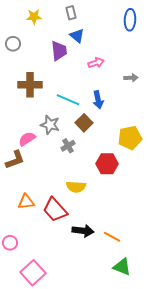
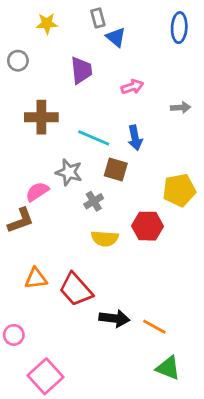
blue triangle: (77, 36) -> (116, 37), moved
brown square: (84, 123) -> (116, 170), turned -30
yellow semicircle: (76, 187) -> (105, 238), moved

